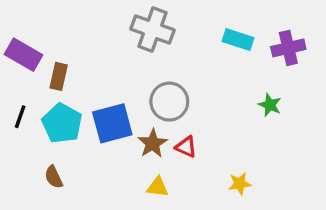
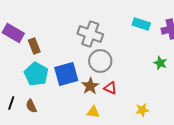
gray cross: (153, 29) -> (90, 34), moved
brown rectangle: (59, 76) -> (34, 46), turned -35
black line: (20, 117) -> (11, 103), moved

